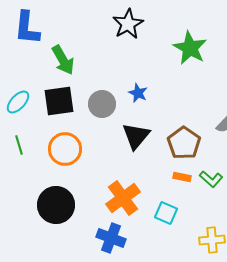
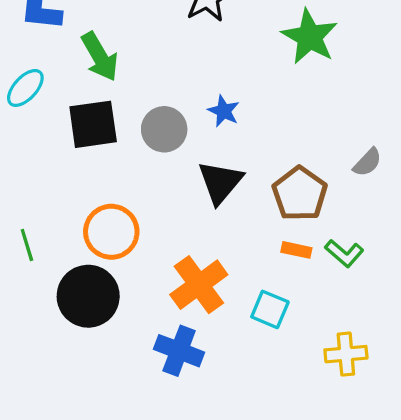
cyan ellipse: (18, 102) -> (25, 88), moved
green line: (19, 145) -> (27, 245), moved
orange circle: (65, 149) -> (111, 232), moved

